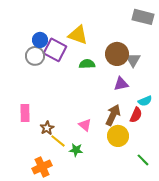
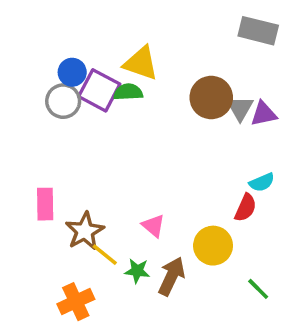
green semicircle: (87, 64) -> (128, 92), moved
purple triangle: (121, 84) -> (264, 114), moved
brown arrow: (113, 115) -> (171, 276), moved
brown star: (47, 128) -> (85, 231), size x1.5

